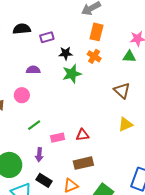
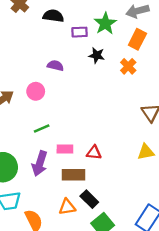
green star: (72, 74) -> (105, 23), moved, turned -30
purple arrow: (39, 155) -> (40, 164), size x1.5
brown rectangle: (83, 163) -> (74, 175), moved
black rectangle: (44, 180) -> (89, 199), moved

